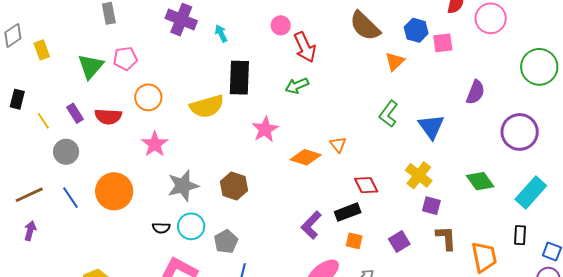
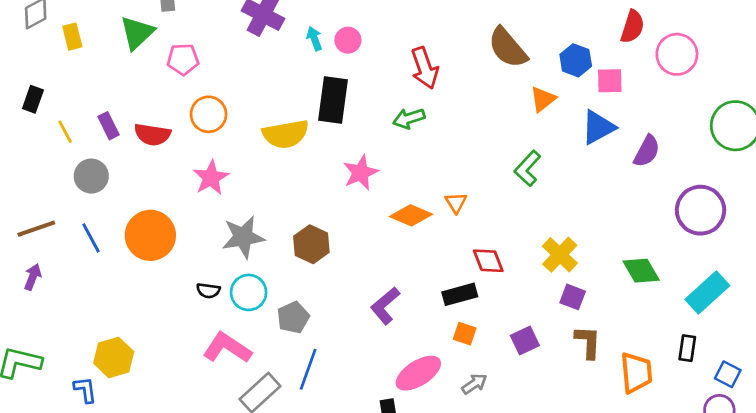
pink circle: (281, 25) -> (348, 40), moved
green triangle: (91, 66) -> (137, 33), moved
blue triangle: (431, 127) -> (598, 127), moved, turned 32
purple L-shape: (311, 225) -> (385, 306), moved

